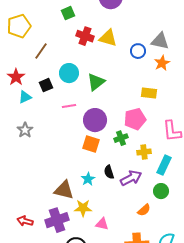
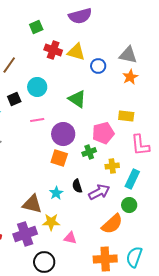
blue circle: (138, 51) -> (98, 66), moved
green triangle: (96, 82) -> (77, 99), moved, turned -48
yellow rectangle: (149, 93) -> (126, 116), moved
orange semicircle: (144, 210) -> (112, 224), size x1.6

